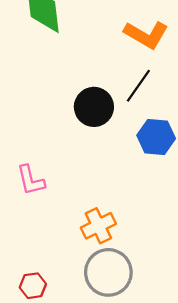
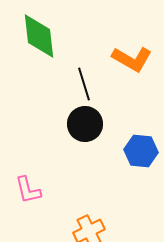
black line: (138, 86) -> (84, 84), moved, turned -52

